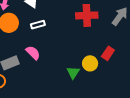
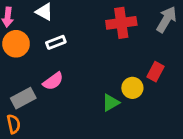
pink semicircle: (33, 53) -> (53, 81), turned 105
green triangle: (73, 73) -> (111, 103), turned 32

